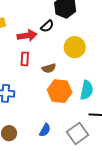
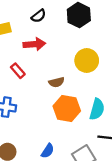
black semicircle: (47, 26) -> (39, 16), moved
red rectangle: (25, 59) -> (18, 71), moved, turned -48

